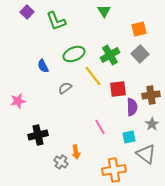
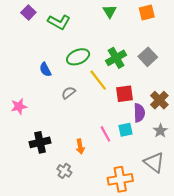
green L-shape: (56, 21) -> (59, 22), turned -40
orange square: (139, 29) -> (147, 12), moved
brown cross: (151, 95) -> (159, 100), turned -36
cyan square: (129, 137) -> (126, 130), moved
orange arrow: (76, 152) -> (80, 147), moved

